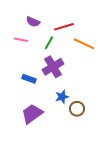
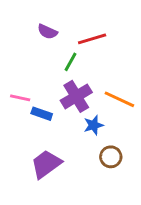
pink line: (21, 40) -> (20, 98), moved
orange line: (84, 44) -> (119, 99), moved
blue star: (62, 97) -> (94, 125), moved

